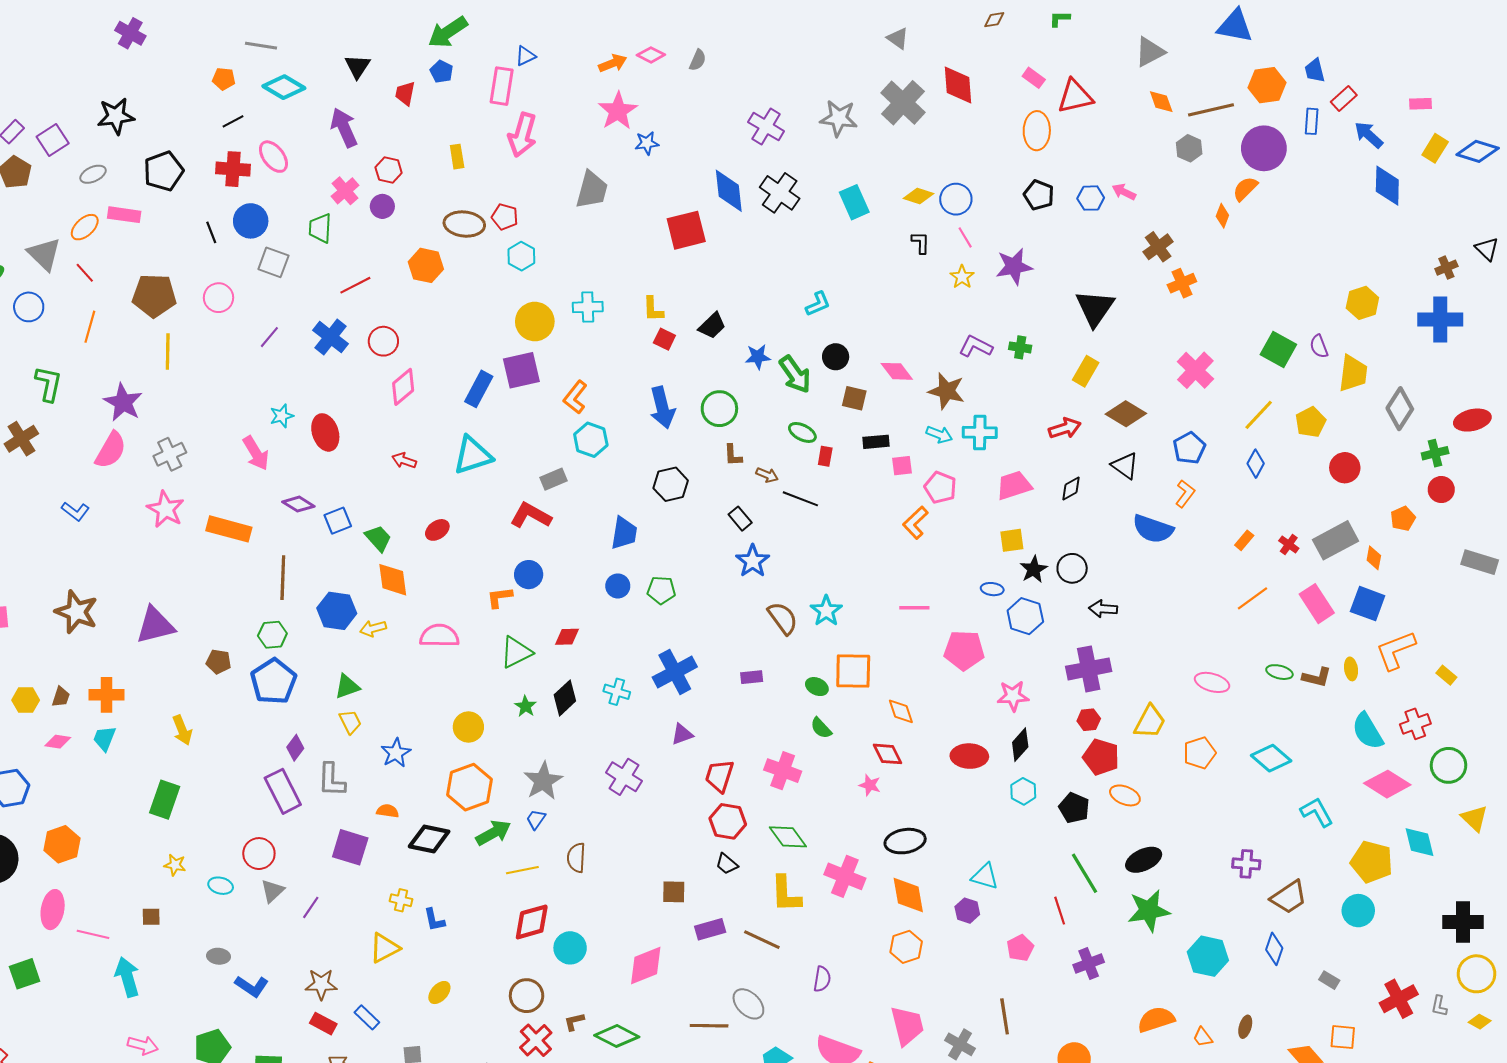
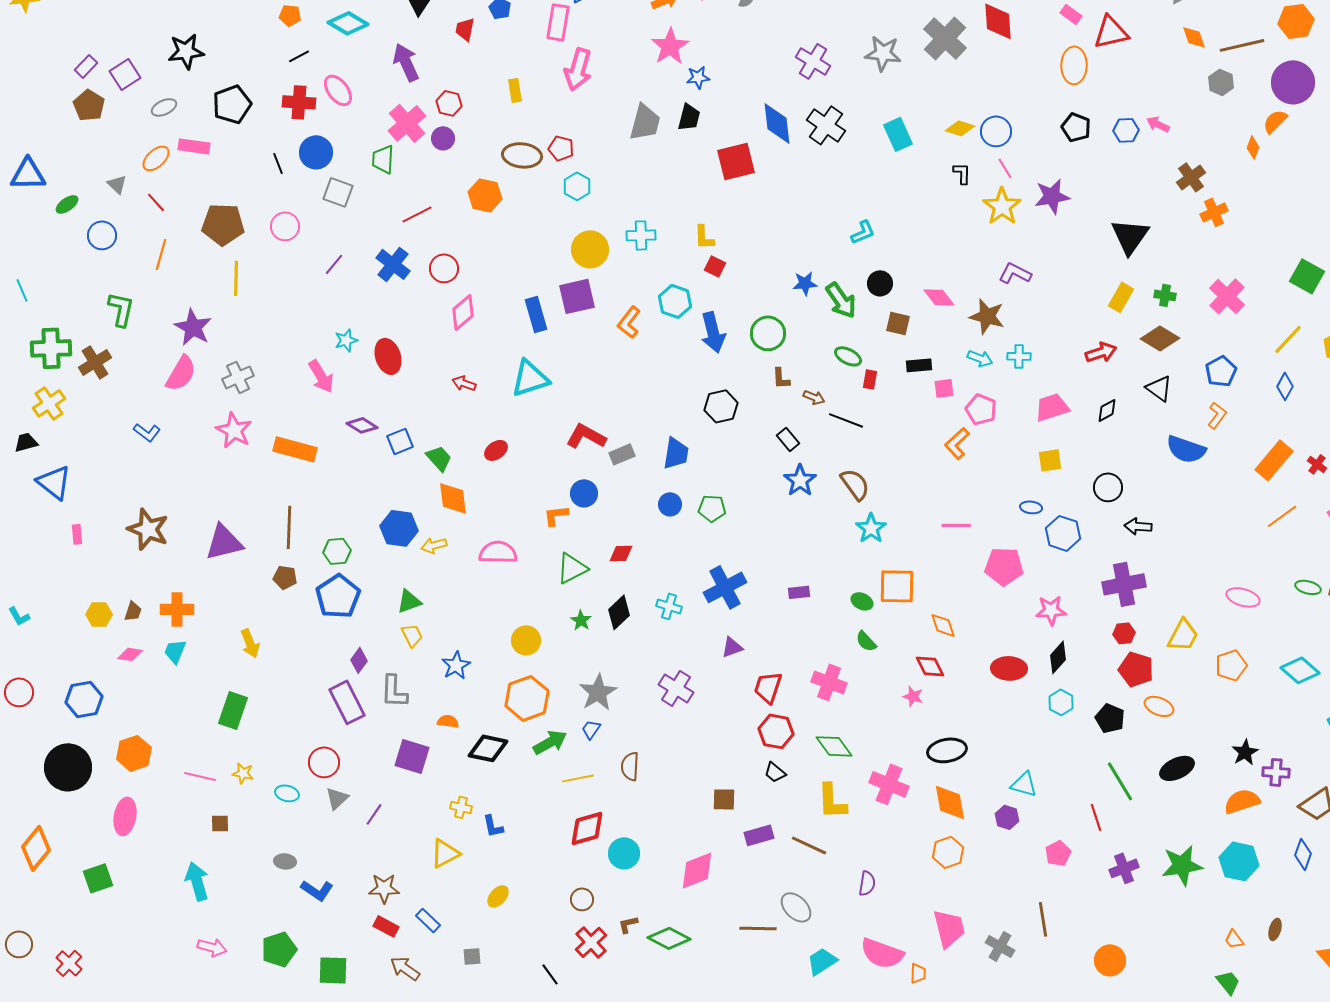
pink cross: (345, 191) -> (407, 123), size x1.4
gray triangle: (44, 254) -> (117, 184), size x0.6
yellow star: (962, 277) -> (1002, 206), size x1.6
black trapezoid: (712, 326) -> (689, 117), moved, turned -32
green cross: (1020, 347) -> (1165, 295), moved
blue rectangle: (479, 389) -> (536, 314), turned -44
cyan cross: (980, 432) -> (1019, 356), size x0.7
cyan hexagon: (591, 440) -> (675, 301), moved
gray rectangle: (553, 479) -> (622, 454), moved
orange rectangle: (1244, 540) -> (1274, 460), size x2.0
black star: (1034, 569) -> (1245, 752), moved
brown line: (283, 578) -> (289, 527), moved
brown semicircle: (783, 618) -> (855, 484), moved
green star: (1149, 911) -> (1182, 865), moved
pink line: (93, 934) -> (200, 776), moved
brown circle: (527, 996) -> (582, 899), size x0.7
orange semicircle: (1156, 1019) -> (1242, 801), moved

